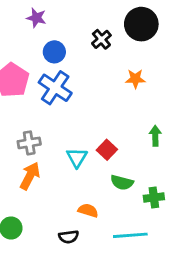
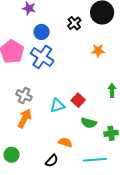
gray cross: (29, 143) -> (24, 95), turned 35
cyan triangle: (77, 158) -> (57, 106), turned 42
black semicircle: (69, 237) -> (52, 161), turned -40

